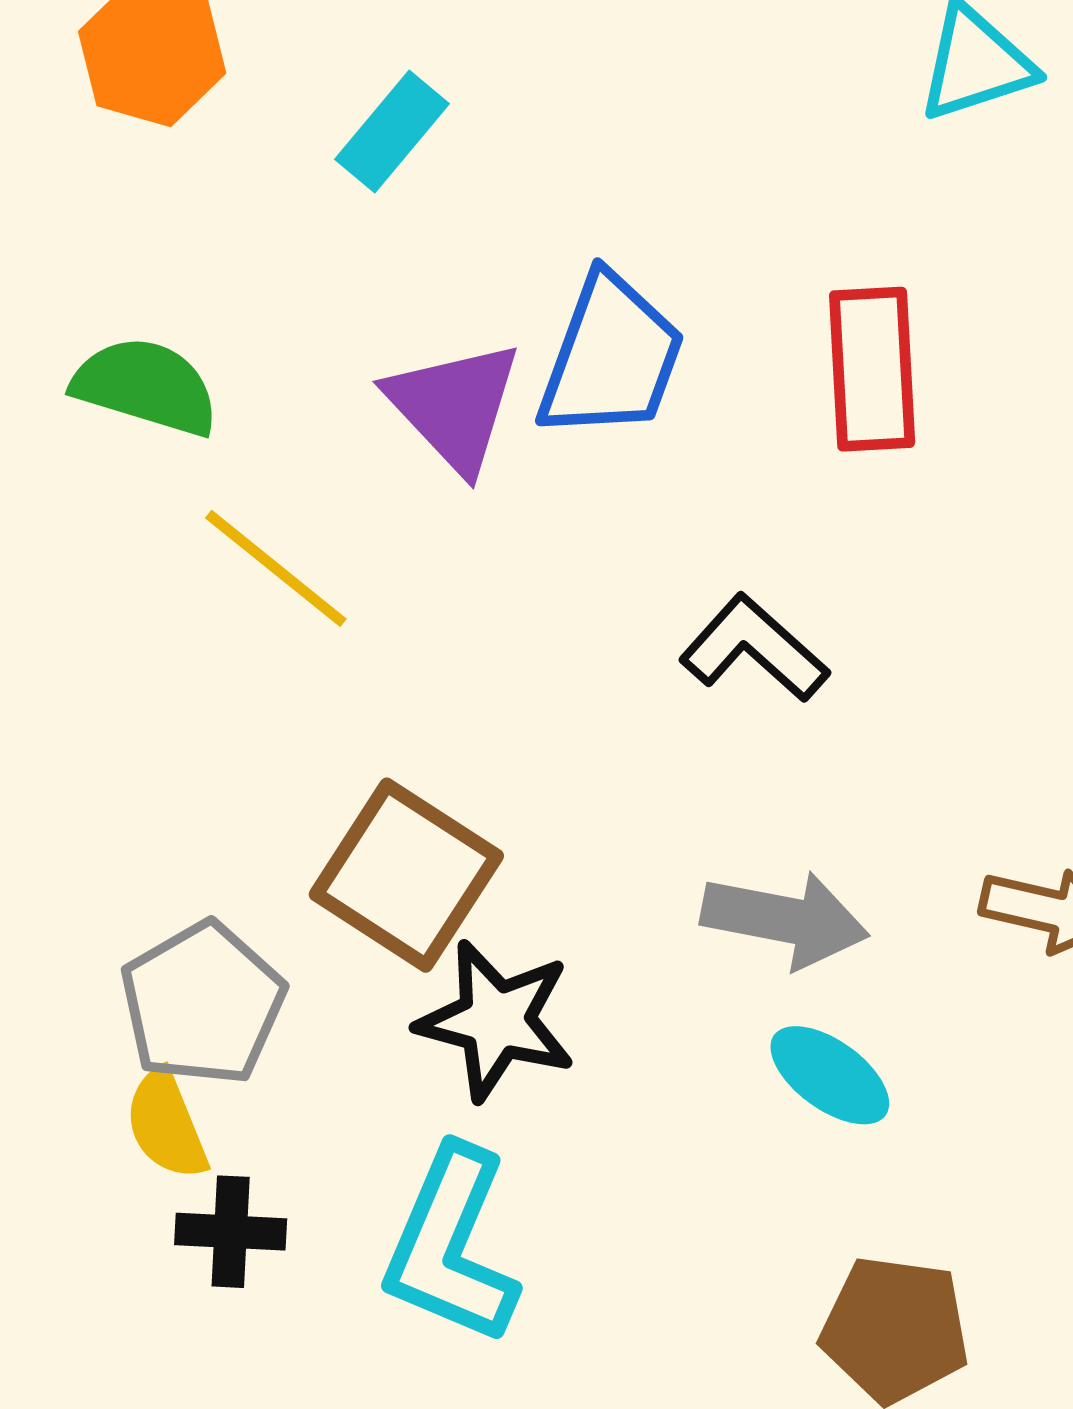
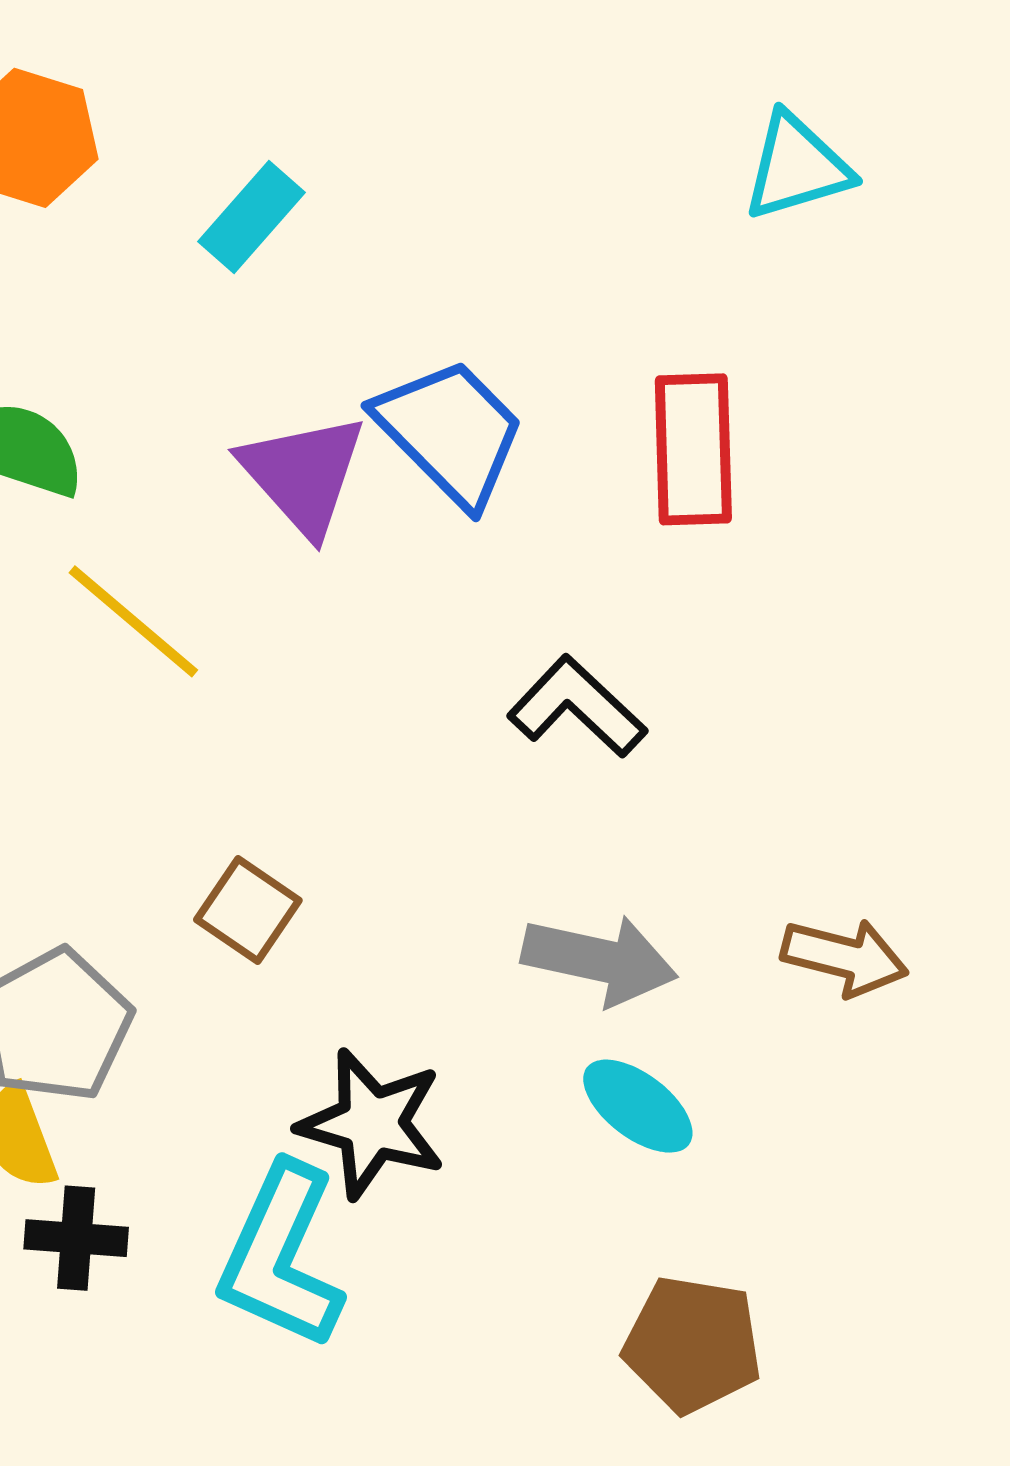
blue trapezoid: (611, 357) -> (450, 432), turned -66
brown square: (406, 875) -> (248, 910), size x0.6
black star: (496, 1020) -> (372, 1124), moved

